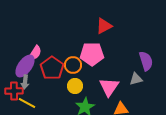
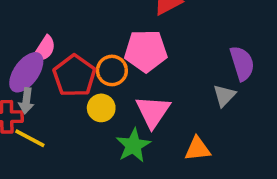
gray triangle: (136, 79) -> (224, 95), turned -32
yellow circle: (75, 86) -> (101, 108), moved
pink triangle: (109, 87) -> (153, 112), moved

